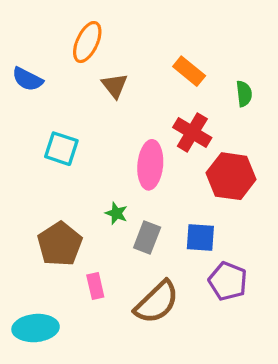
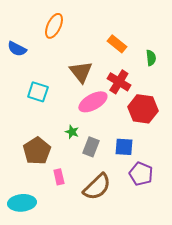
brown triangle: (115, 86) -> (81, 72), moved, size x1.4
pink ellipse: (150, 165) -> (93, 102), turned 56

